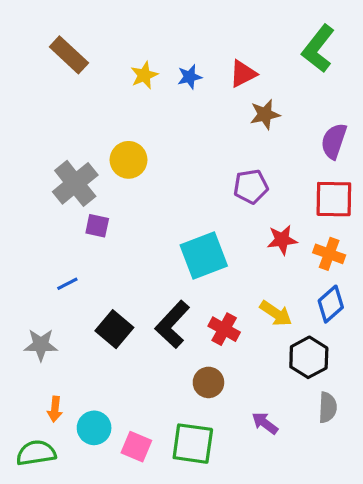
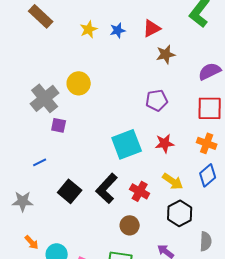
purple semicircle: (334, 141) -> (210, 71), turned 45
red star: (282, 240) -> (165, 143), moved
black hexagon: (309, 357) -> (180, 213), moved
orange arrow: (55, 409) -> (32, 242), turned -49

